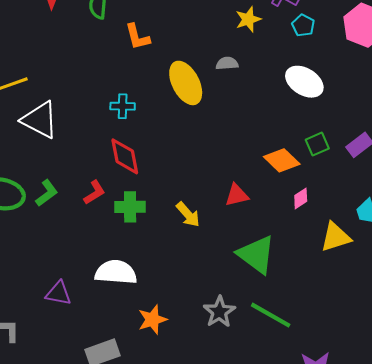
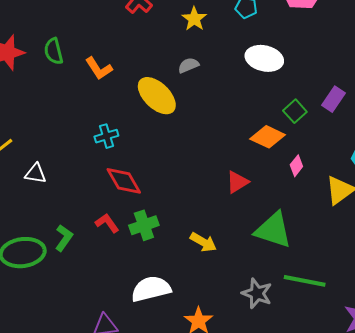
white triangle: (40, 120) -> (35, 174), size x0.6
red L-shape: (94, 192) -> (107, 223), turned -75
yellow arrow: (188, 215) -> (203, 242), moved

